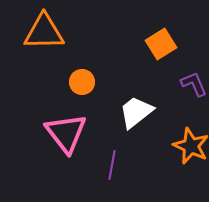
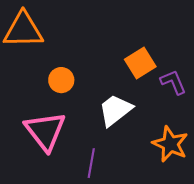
orange square: (161, 44) -> (140, 63), moved

